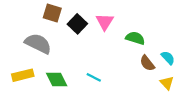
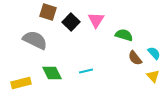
yellow rectangle: (23, 75) -> (21, 83), moved
cyan line: (94, 77) -> (86, 71), turned -40

